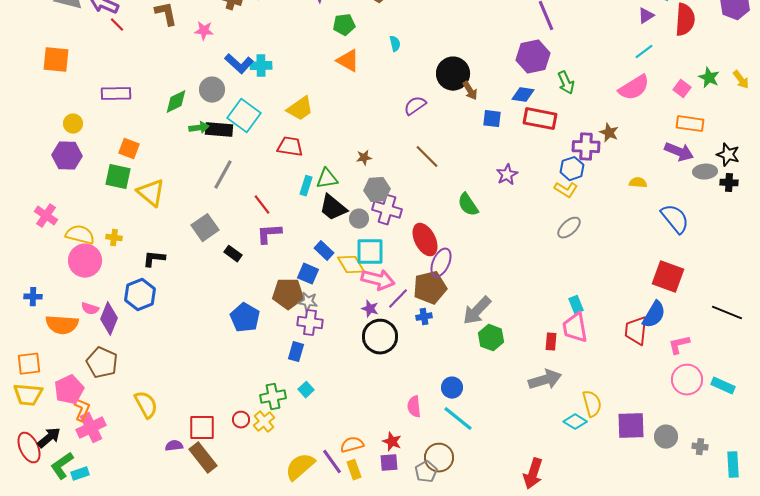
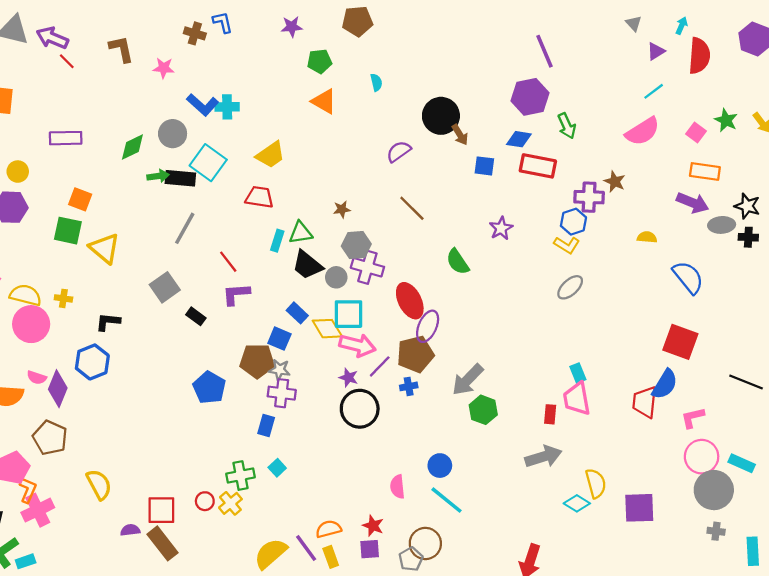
gray circle: (666, 437) -> (714, 490), moved, size x1.5

